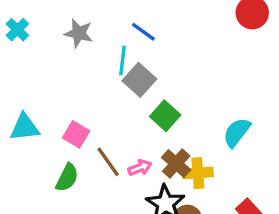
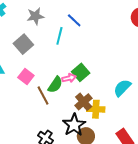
gray star: (79, 33) -> (35, 16), turned -30
gray square: (139, 80) -> (23, 44), moved
pink arrow: (140, 168) -> (69, 78), moved
green semicircle: (67, 178) -> (55, 85), moved

